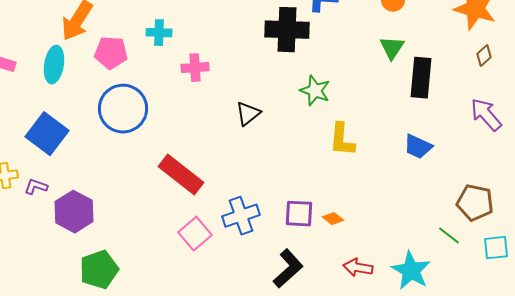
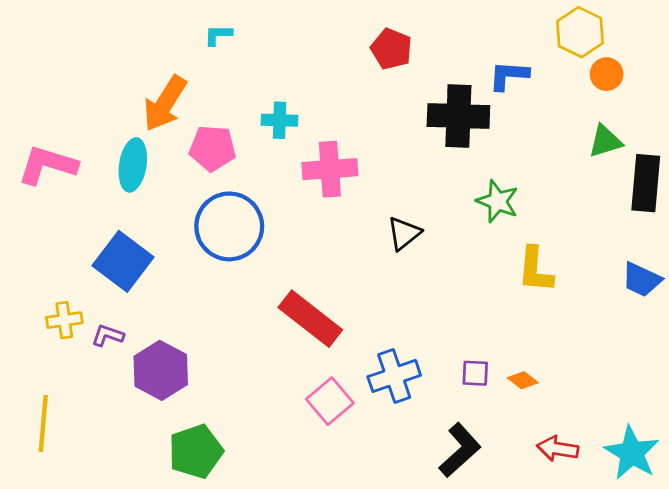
green triangle: (392, 48) -> (605, 141), turned 40
pink cross: (195, 68) -> (330, 169), size x1.4
purple square: (299, 214) -> (475, 373), size x0.7

